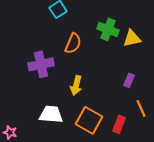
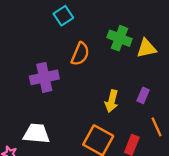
yellow arrow: (76, 85) -> (112, 101), moved
white trapezoid: (51, 114) -> (36, 134), moved

